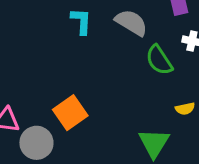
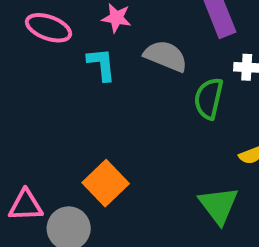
green semicircle: (159, 60) -> (209, 98), turned 56

